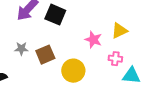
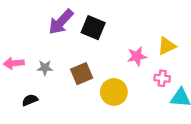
pink star: (93, 40) -> (137, 56), turned -30
gray star: (21, 49) -> (45, 68), moved

